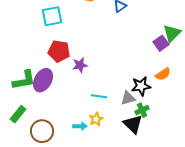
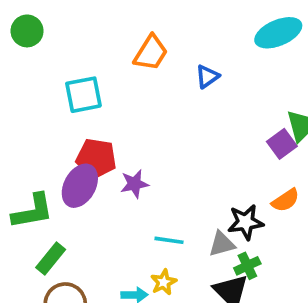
purple ellipse: (43, 80) -> (80, 186), moved
green rectangle: (18, 114) -> (51, 259), moved

